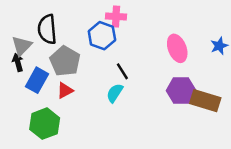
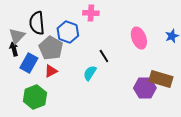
blue hexagon: (102, 36) -> (68, 32), moved
black line: (122, 71) -> (104, 56), moved
purple hexagon: (181, 90) -> (145, 88), moved

